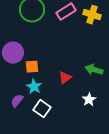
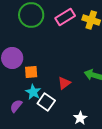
white star: (89, 100) -> (80, 118), moved
white square: (42, 109) -> (46, 102), moved

